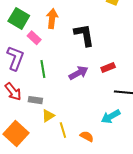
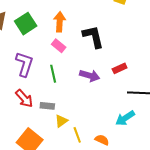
green square: (19, 18) -> (26, 24), turned 30
pink rectangle: (34, 38) -> (59, 46), moved
purple arrow: (78, 73) -> (90, 76), turned 48

